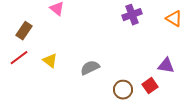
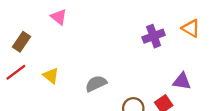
purple cross: (132, 15) -> (154, 36), moved

